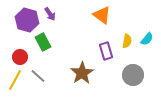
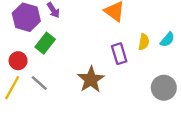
green rectangle: (43, 42) -> (45, 43), turned 66
gray circle: (133, 75) -> (164, 88), moved

